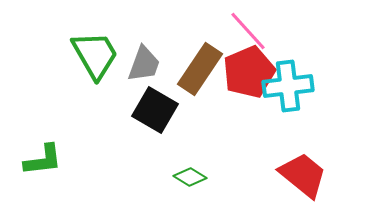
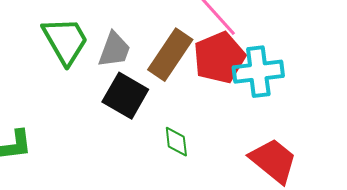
green diamond: (190, 177) -> (176, 142), moved, turned 52

